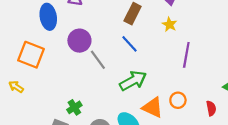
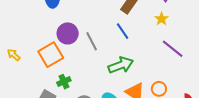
purple circle: (79, 41) -> (68, 33), moved
orange square: (31, 55) -> (51, 55), moved, turned 30
purple line: (186, 55) -> (173, 49), turned -70

